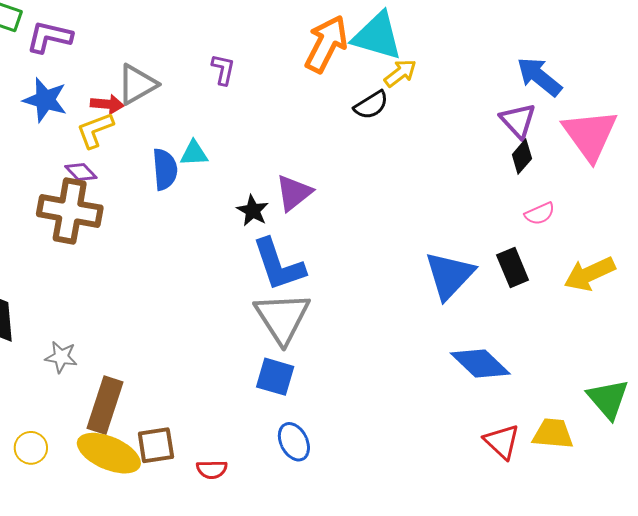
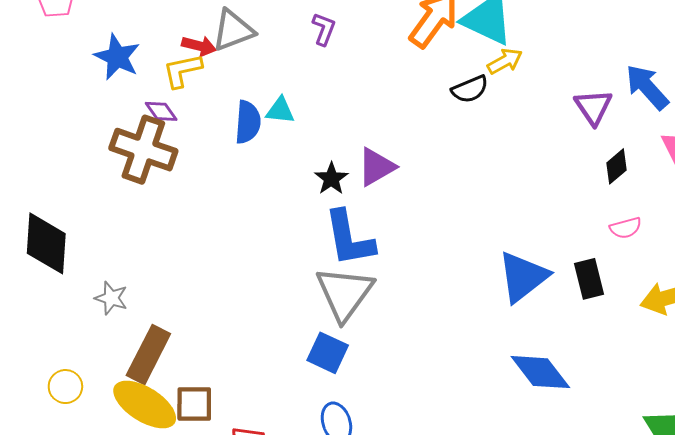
blue star: (45, 100) -> (117, 57), moved
purple triangle: (518, 121) -> (593, 107), moved

